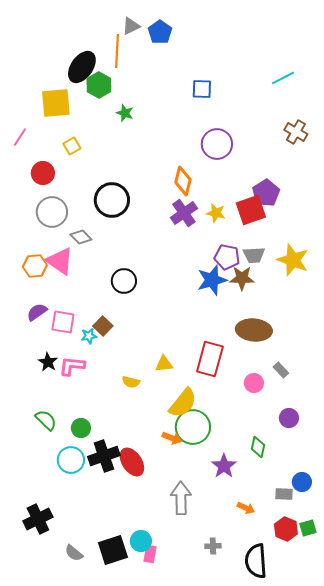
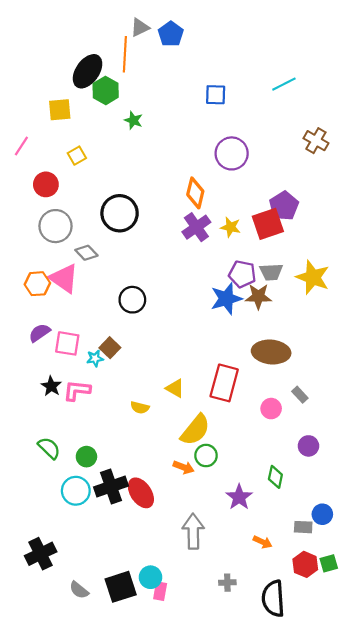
cyan line: (283, 78) -> (284, 84), moved
yellow square: (56, 103) -> (60, 110), size x0.7
yellow triangle: (164, 364) -> (175, 388), turned 36
green circle: (193, 427) -> (206, 456), size x0.6

